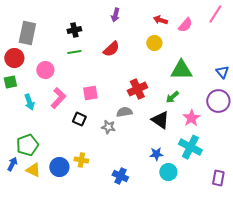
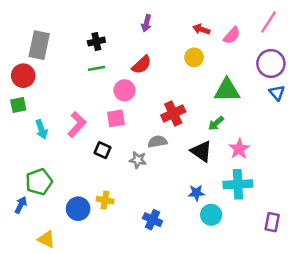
pink circle: (45, 70) -> (124, 90), moved
purple circle: (218, 101) -> (271, 63), moved
cyan cross: (190, 147) -> (238, 184), turned -30
yellow triangle: (33, 170) -> (46, 239), moved

